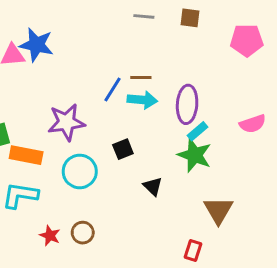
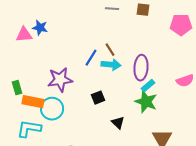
blue star: (36, 45) -> (40, 28), size x0.7
brown line: (141, 78) -> (110, 50), turned 56
cyan circle: (80, 171) -> (52, 109), moved

